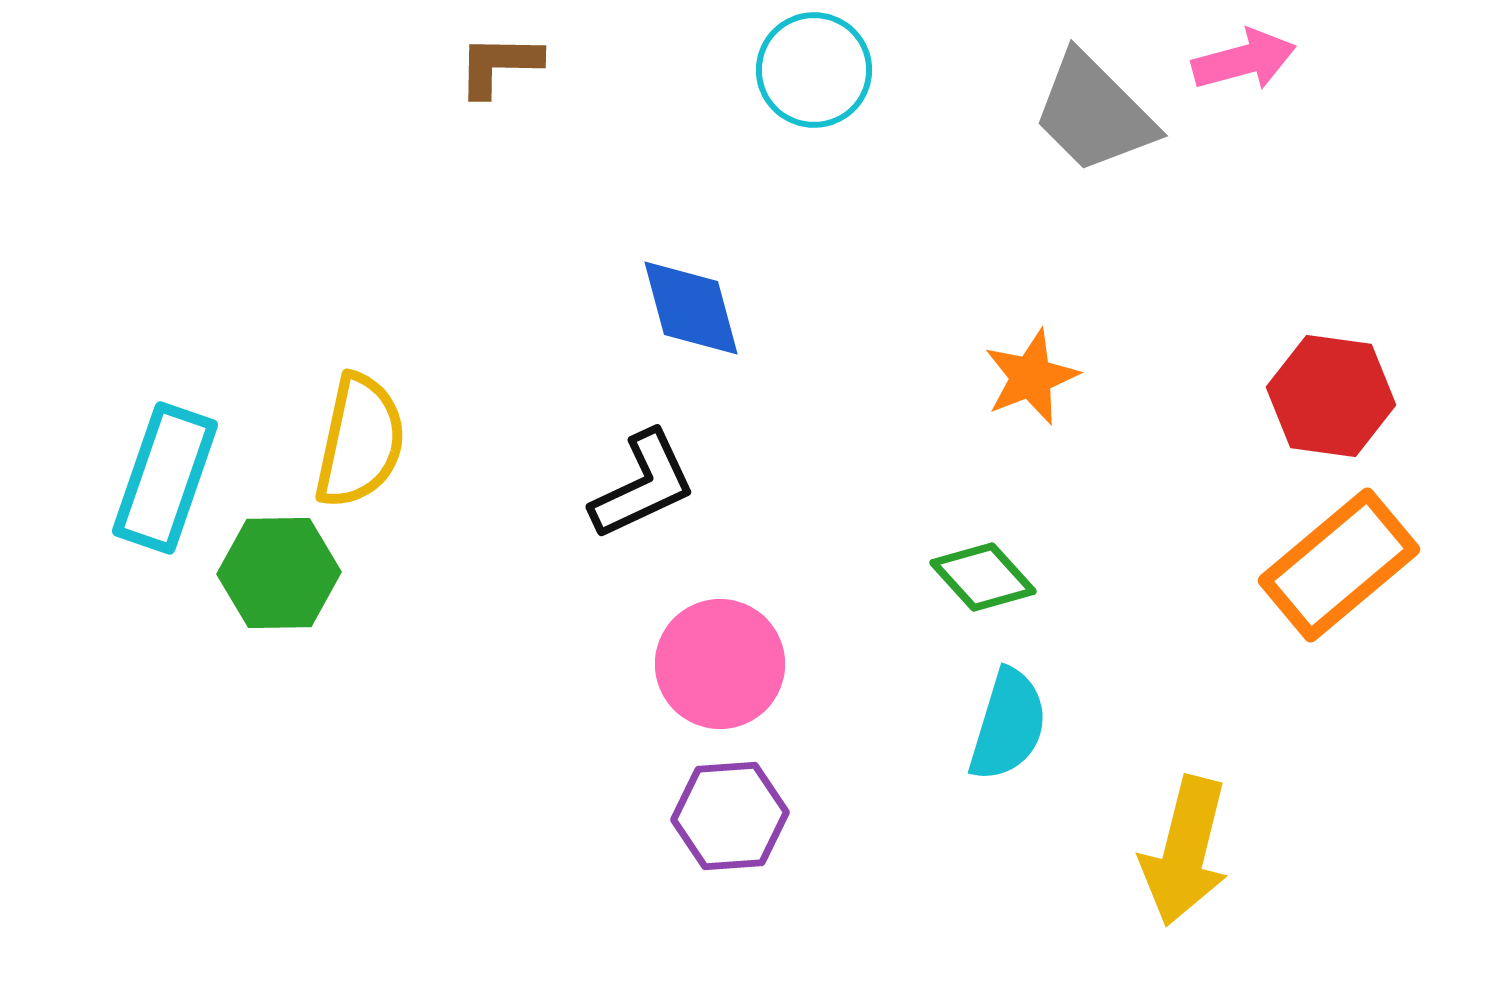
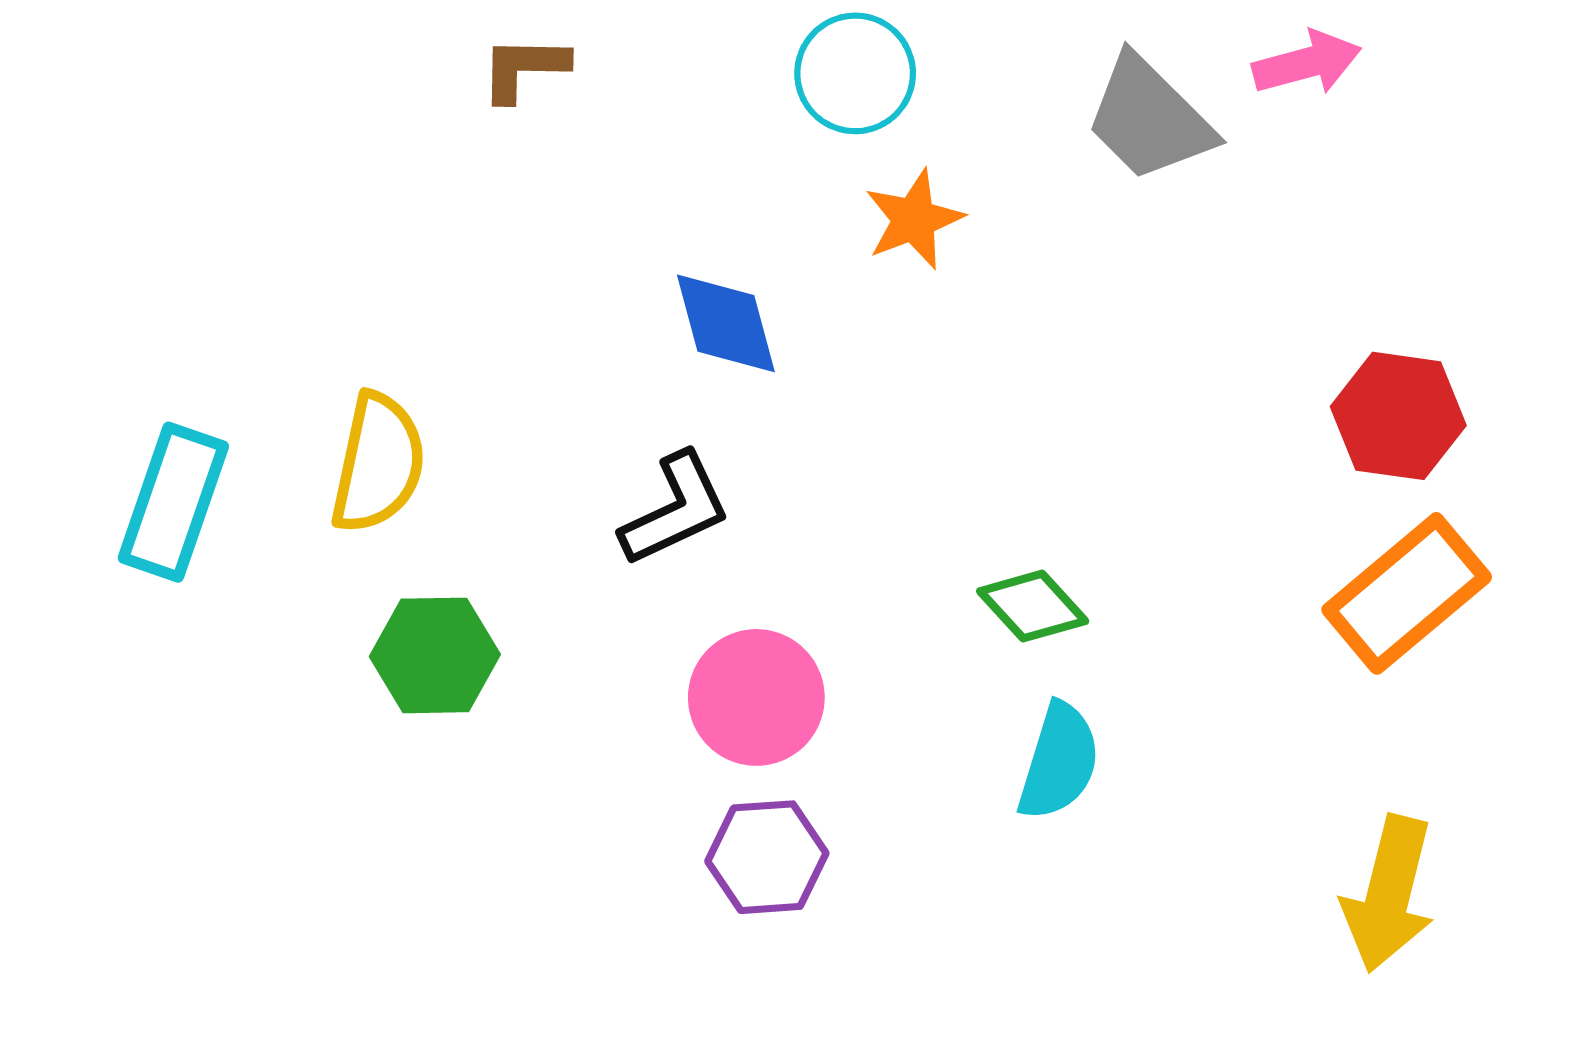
orange star: (1031, 377) -> (914, 219), moved
green hexagon: (279, 573) -> (435, 655), moved
yellow arrow: (1185, 851) -> (1389, 894), moved

